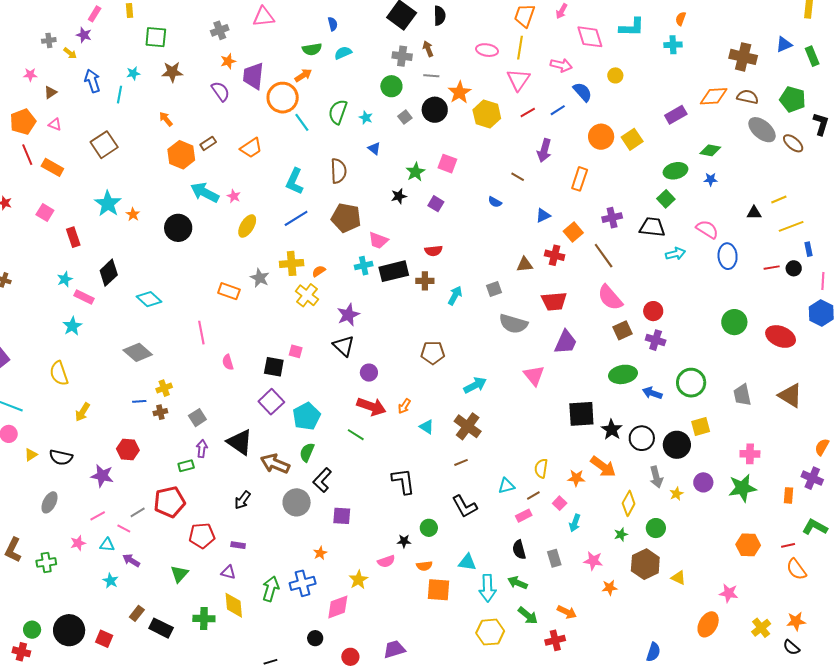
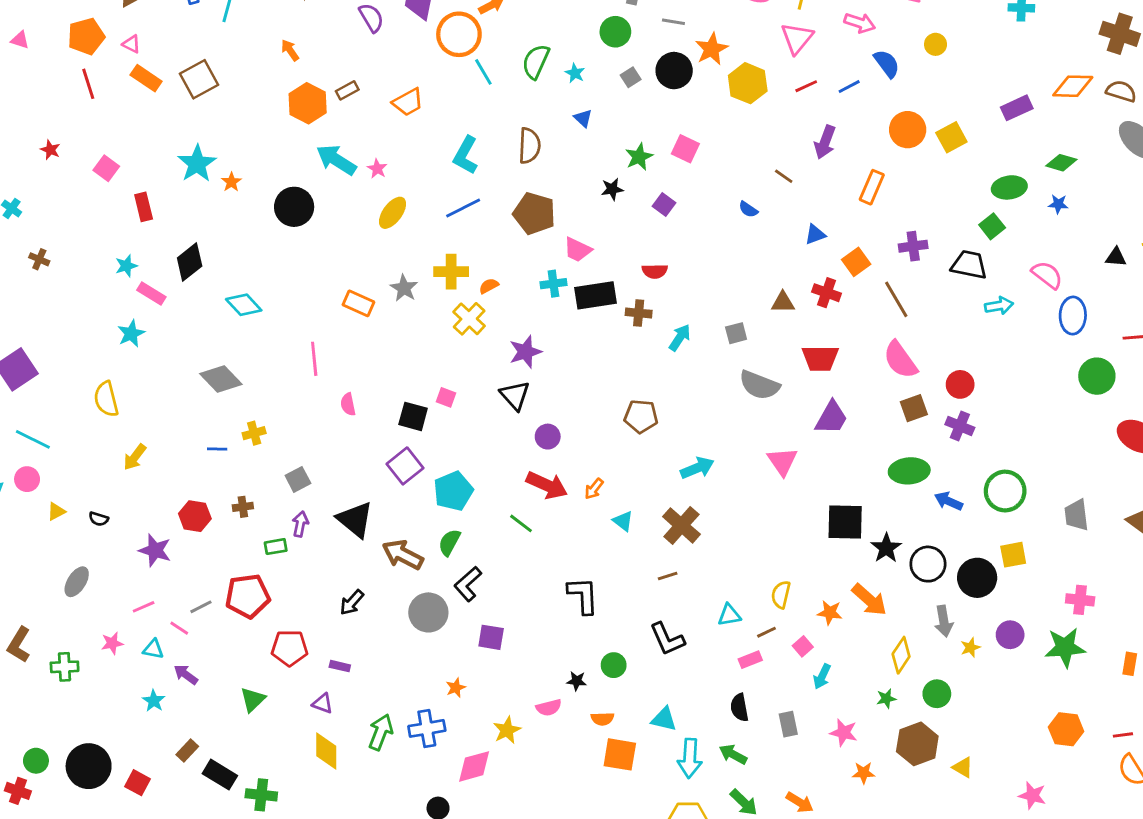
orange rectangle: (52, 167) -> (146, 78), moved
green circle: (734, 322) -> (1097, 376), moved
brown cross: (160, 412) -> (243, 507), moved
black semicircle: (61, 457) -> (99, 519), size x0.6
green cross: (204, 619) -> (261, 795), moved

